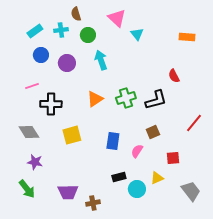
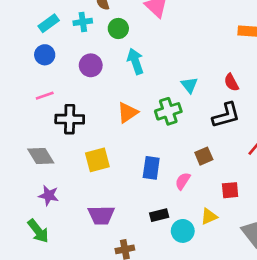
cyan triangle: (137, 34) -> (189, 85), moved
blue circle: (41, 55) -> (45, 55), moved
black L-shape: (156, 100) -> (226, 115), moved
purple trapezoid: (68, 192) -> (101, 215), moved

